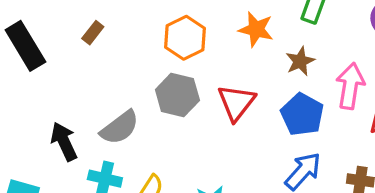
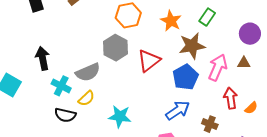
brown star: (300, 61) -> (192, 46), size x1.5
gray semicircle: (120, 128) -> (88, 72), moved

